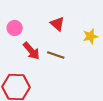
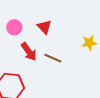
red triangle: (57, 24) -> (44, 27), moved

